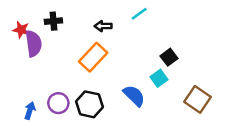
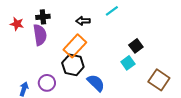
purple semicircle: (34, 43) -> (40, 35), moved
blue semicircle: (134, 96) -> (96, 83), moved
black hexagon: (89, 104) -> (73, 65), moved

